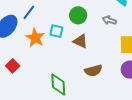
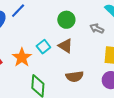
cyan square: (56, 31) -> (43, 47), moved, turned 32
orange star: (35, 38) -> (22, 57), moved

